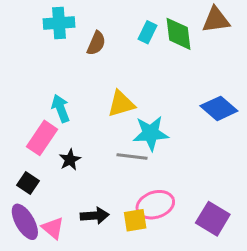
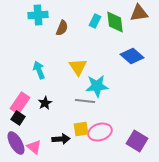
yellow triangle: (121, 104) -> (78, 67), turned -48
blue diamond: (219, 108) -> (132, 56), moved
pink rectangle: (42, 138) -> (20, 103), moved
yellow square: (135, 220) -> (81, 129), moved

